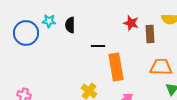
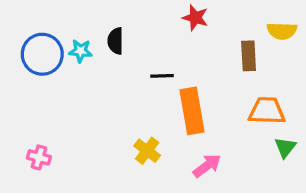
cyan star: (49, 21) -> (81, 51), moved
red star: (131, 23) -> (195, 18), moved

